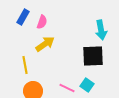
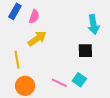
black square: (93, 56) -> (85, 51), size x0.7

